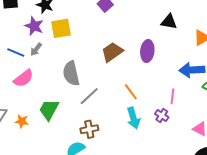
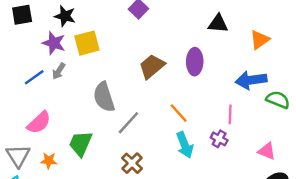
blue line: (16, 53) -> (34, 77), turned -54
pink semicircle: (23, 78) -> (39, 123), moved
brown cross: (89, 129) -> (132, 163), turned -30

